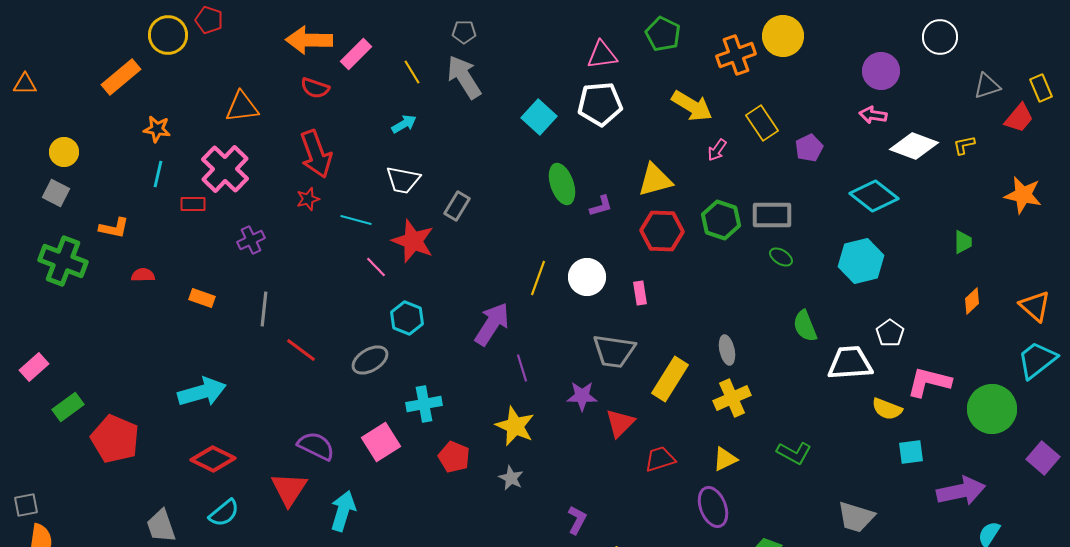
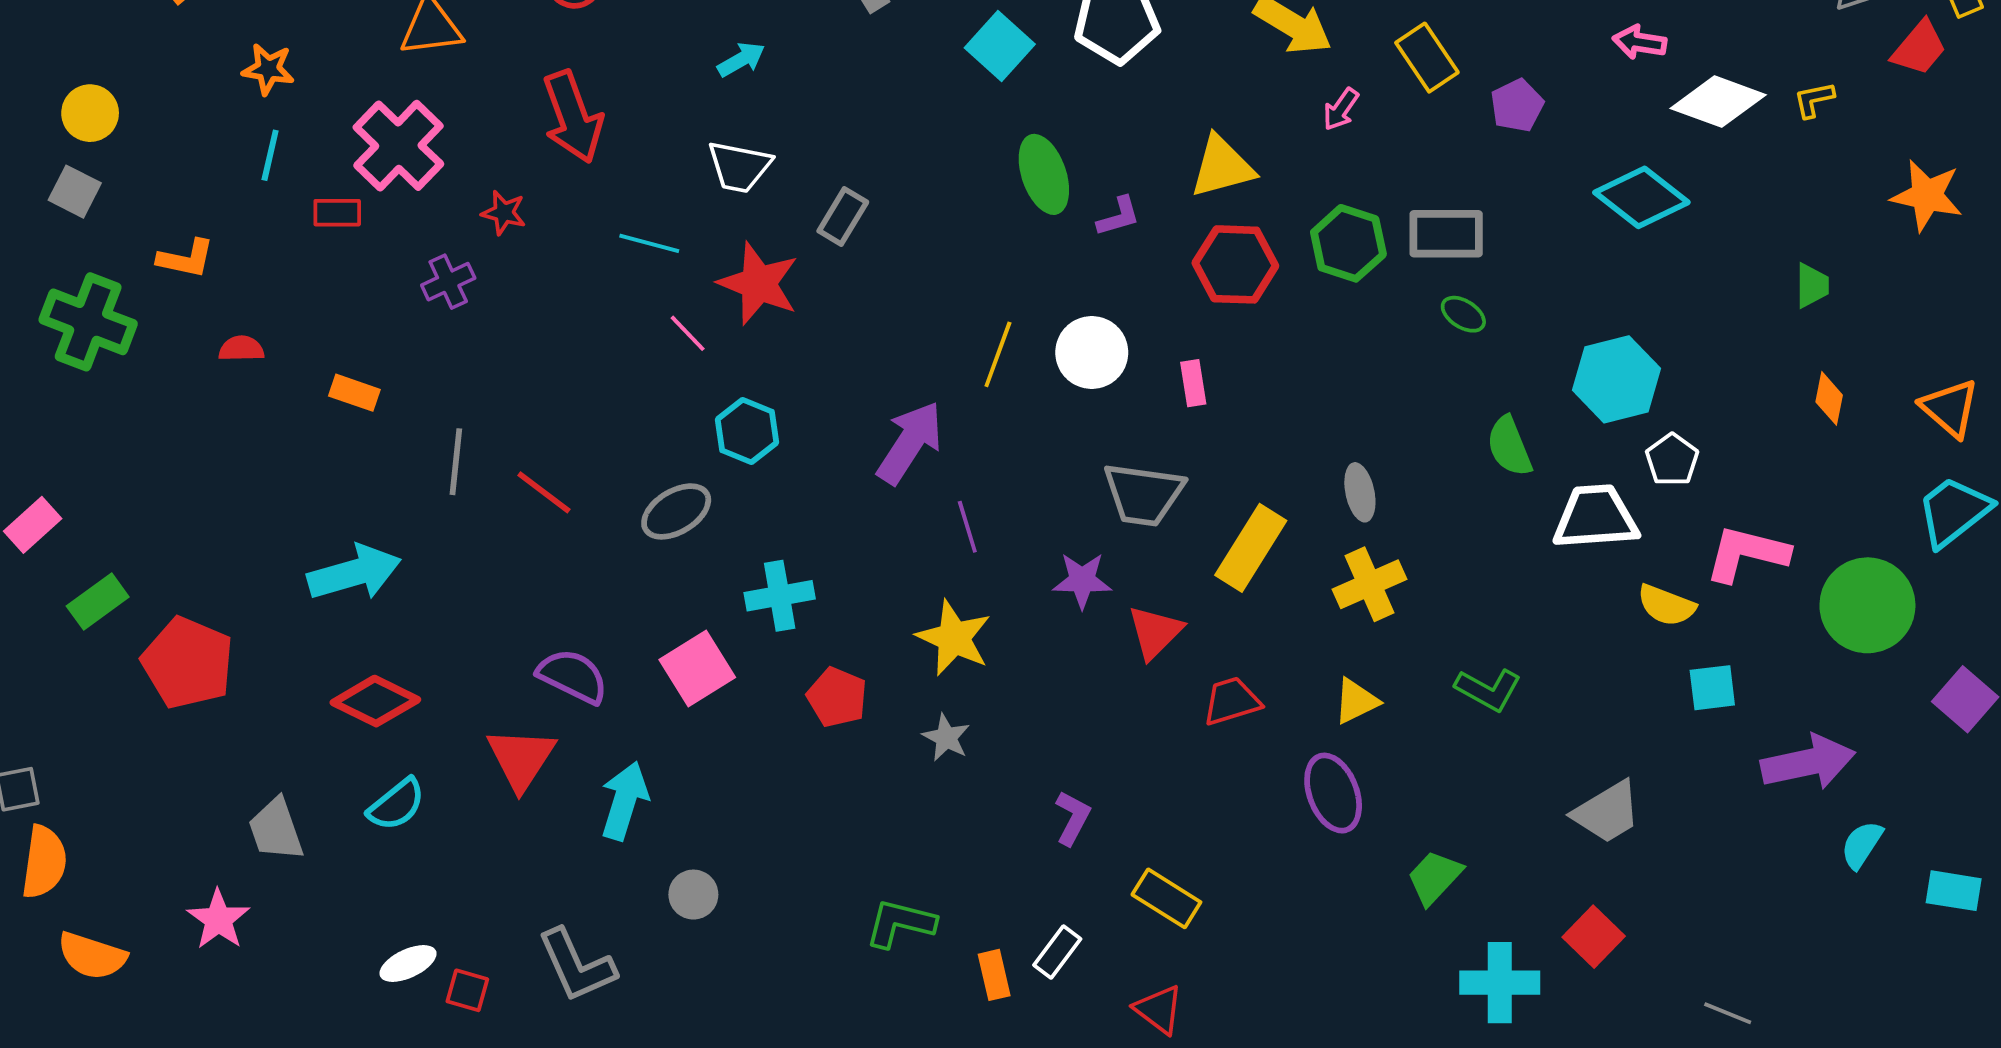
red star: (308, 199) -> (504, 213), moved, turned 30
cyan hexagon: (861, 261) -> (1617, 379), moved
orange diamond: (972, 301) -> (1829, 398), turned -36
gray line: (264, 309) -> (456, 462), moved
gray trapezoid: (856, 517) -> (1607, 812), turned -48

